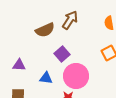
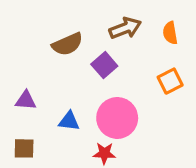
brown arrow: (70, 20) -> (125, 28), moved, turned 36
purple square: (62, 54) -> (104, 65), moved

